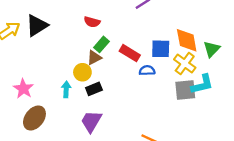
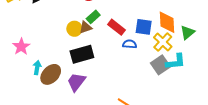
yellow circle: (82, 72) -> (74, 29), moved
cyan arrow: (66, 89) -> (37, 68), moved
black rectangle: (94, 89) -> (82, 54), size x1.6
gray square: (185, 90) -> (160, 65), turned -36
brown ellipse: (34, 118) -> (51, 74), moved

